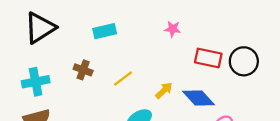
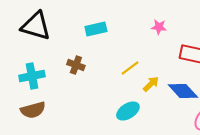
black triangle: (40, 28) -> (36, 26), turned 48
yellow line: (123, 79) -> (130, 68), moved

